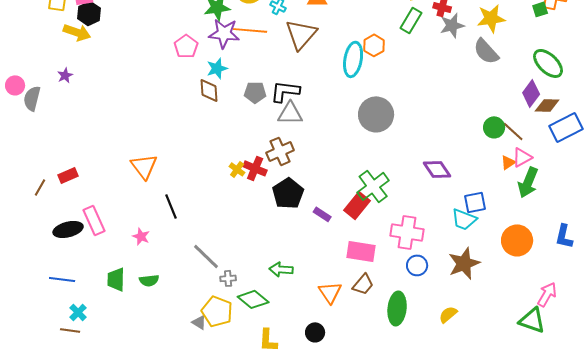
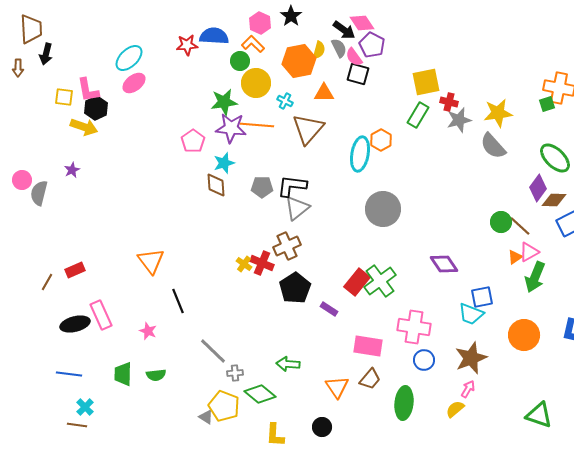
gray triangle: (290, 113) -> (297, 208), turned -40
red rectangle: (357, 205) -> (357, 282), moved
pink arrow: (547, 294) -> (468, 389), moved, size x0.7

